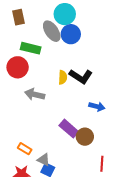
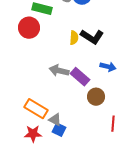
gray arrow: (35, 94) -> (59, 71), moved
purple rectangle: (69, 129) -> (80, 77), moved
orange rectangle: (25, 149) -> (36, 109), size x1.6

